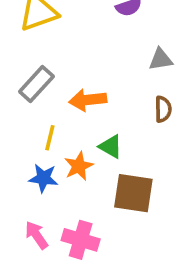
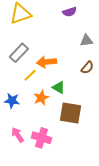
brown semicircle: (163, 109) -> (87, 68), turned 40
yellow line: (50, 138) -> (30, 75), moved, turned 32
blue star: (43, 178) -> (12, 101), moved

